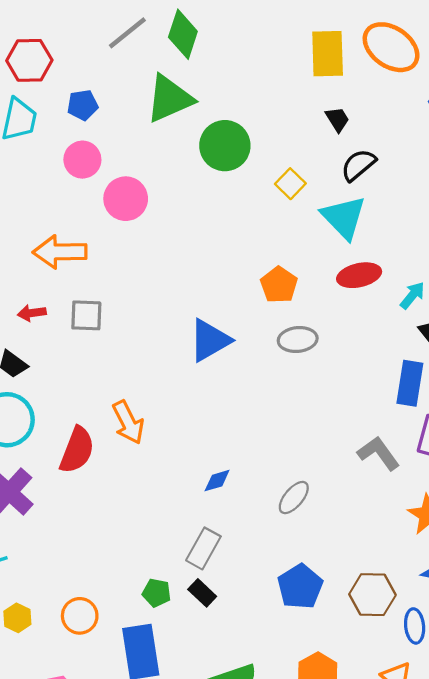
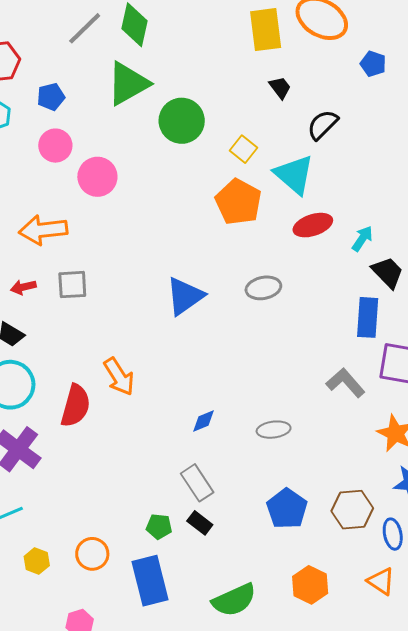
black semicircle: (358, 165) -> (323, 125), moved
orange pentagon: (279, 285) -> (238, 202), moved, size x1.4
gray ellipse: (294, 498) -> (274, 430), turned 48
gray rectangle: (203, 548) -> (197, 483), turned -57

